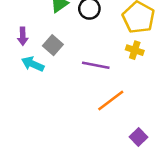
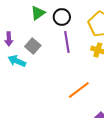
purple line: (96, 65) -> (67, 42), moved, turned 70

